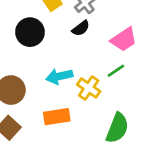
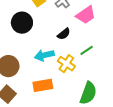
black semicircle: (81, 28) -> (64, 34), moved
pink trapezoid: (124, 39) -> (86, 15), moved

